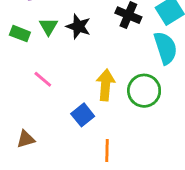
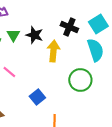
yellow arrow: (106, 85) -> (53, 51), moved

